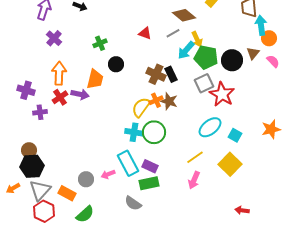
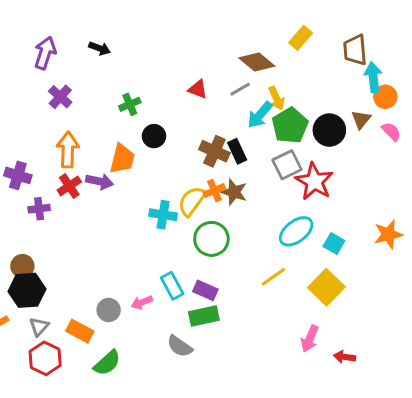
green pentagon: (206, 57) -> (290, 125), turned 30
cyan cross: (134, 132) -> (163, 215), moved
cyan rectangle: (128, 163) -> (172, 286), size x0.7
pink arrow: (194, 180) -> (310, 339), moved
gray triangle: (40, 190) -> (39, 327), size x0.6

